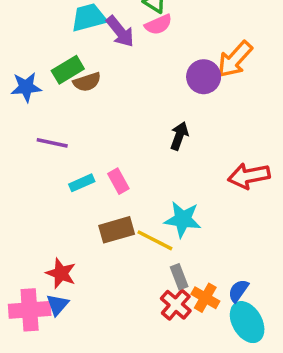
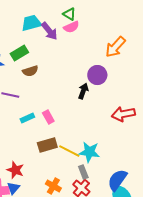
purple circle: (204, 77) -> (97, 75), moved
brown semicircle: (87, 82) -> (30, 71), moved
cyan star: (183, 219) -> (89, 152), moved
blue semicircle: (238, 291) -> (117, 180), size x1.6
orange cross: (205, 298) -> (53, 186), moved

